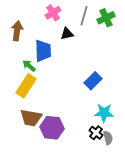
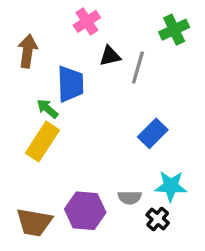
gray line: (84, 16) -> (138, 67), moved
brown trapezoid: (31, 118) -> (34, 222), moved
gray semicircle: (108, 138) -> (130, 198), moved, turned 104

